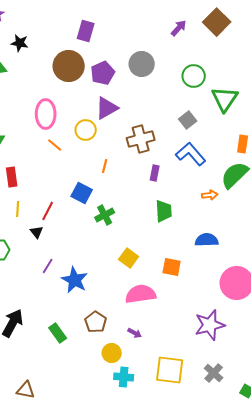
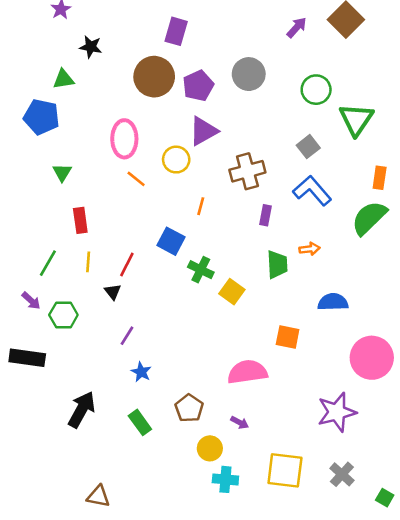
orange arrow: (210, 195) -> (310, 249), moved
green cross: (105, 215) -> (201, 270), turned -36
yellow square: (129, 258) -> (232, 292), moved
blue star: (75, 280) -> (141, 372), moved, size x0.6

